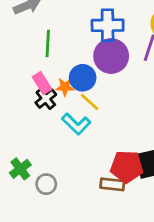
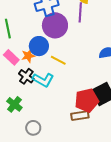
black cross: (46, 99) -> (26, 76), moved
yellow line: (90, 102) -> (58, 60), moved
green cross: (20, 169) -> (14, 104), moved

